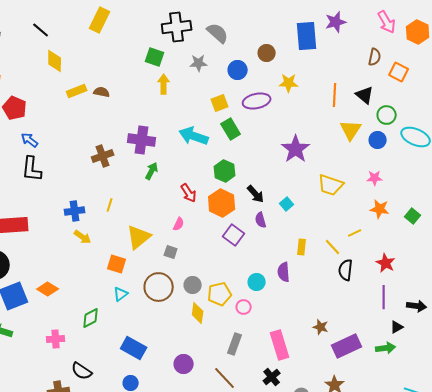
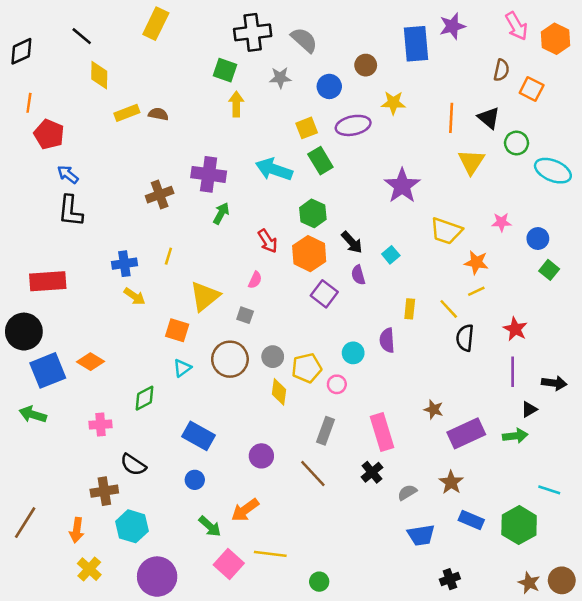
blue circle: (378, 140) -> (538, 239), moved
orange star: (380, 209) -> (476, 262), moved

